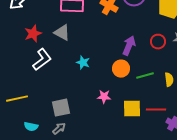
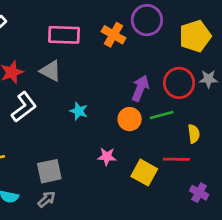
red circle: (158, 42) -> (179, 83), size x1.5
green line: (145, 76) -> (162, 115), moved
yellow square: (132, 109) -> (144, 173), turned 30
red line: (156, 110) -> (176, 159), moved

